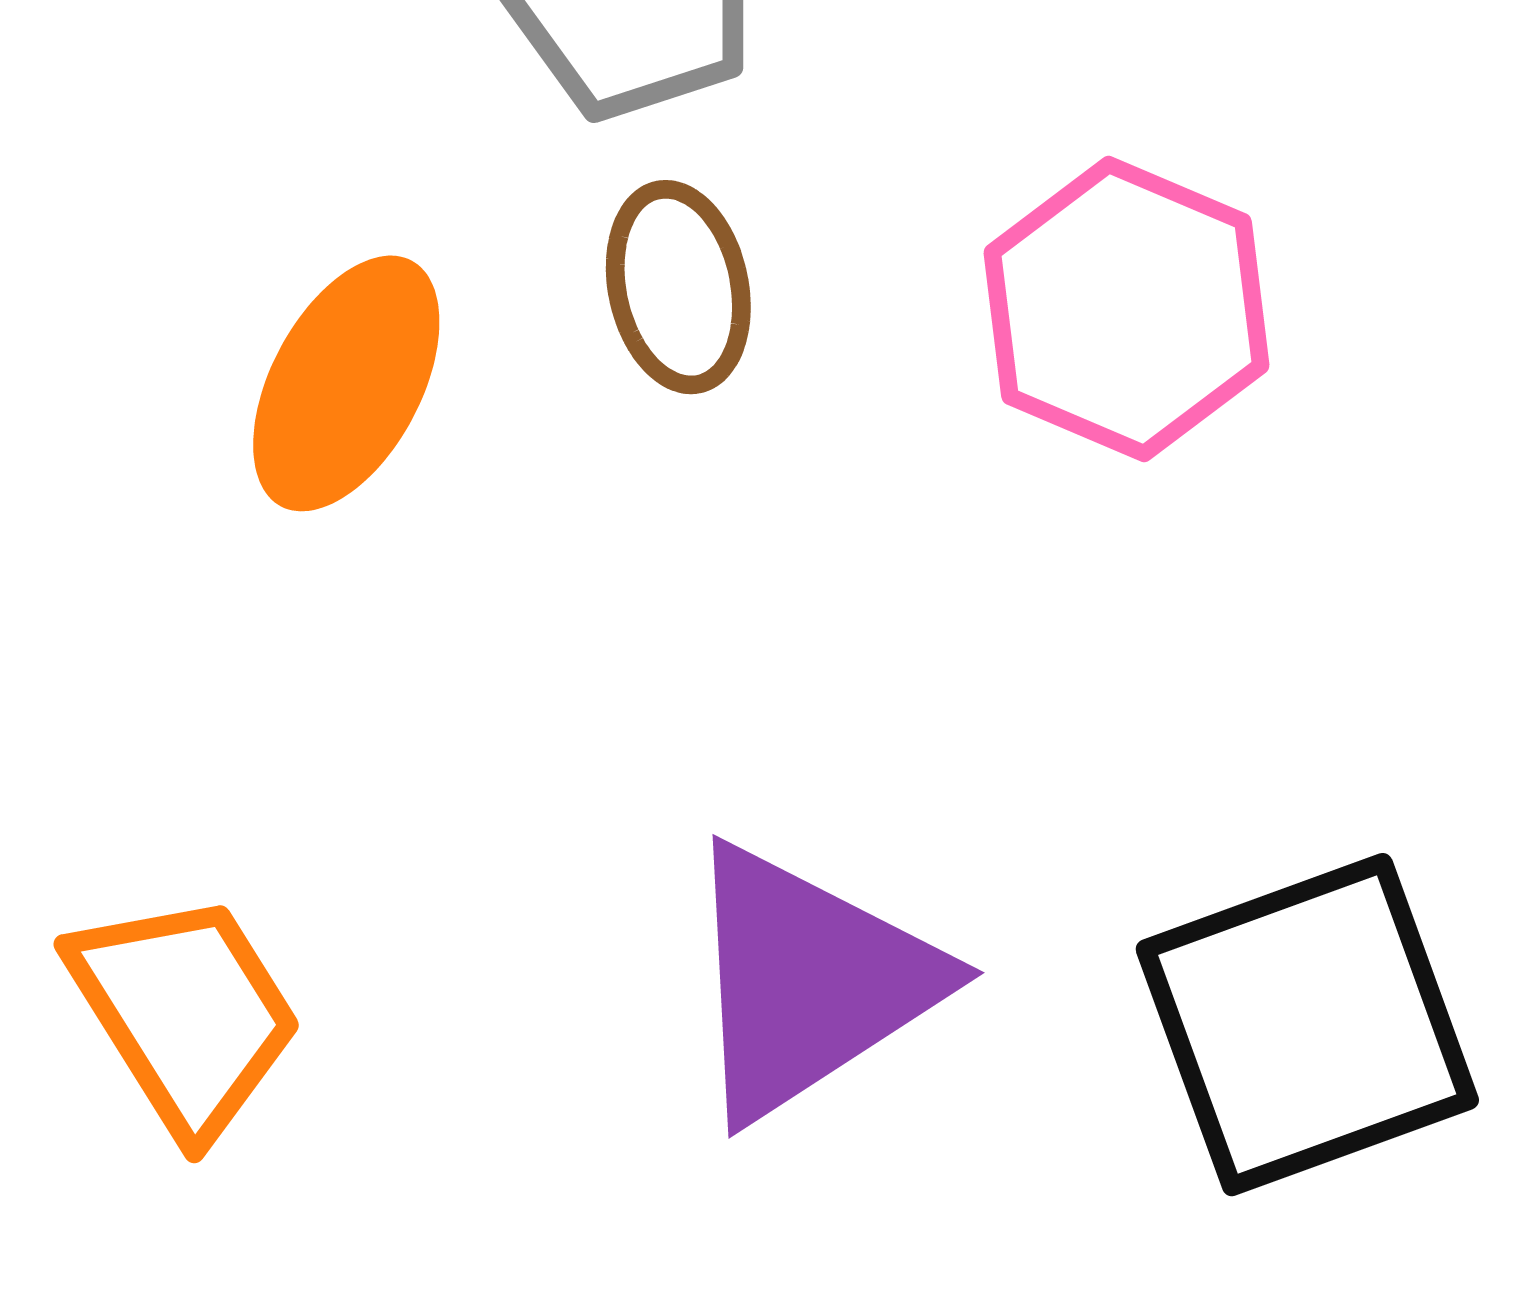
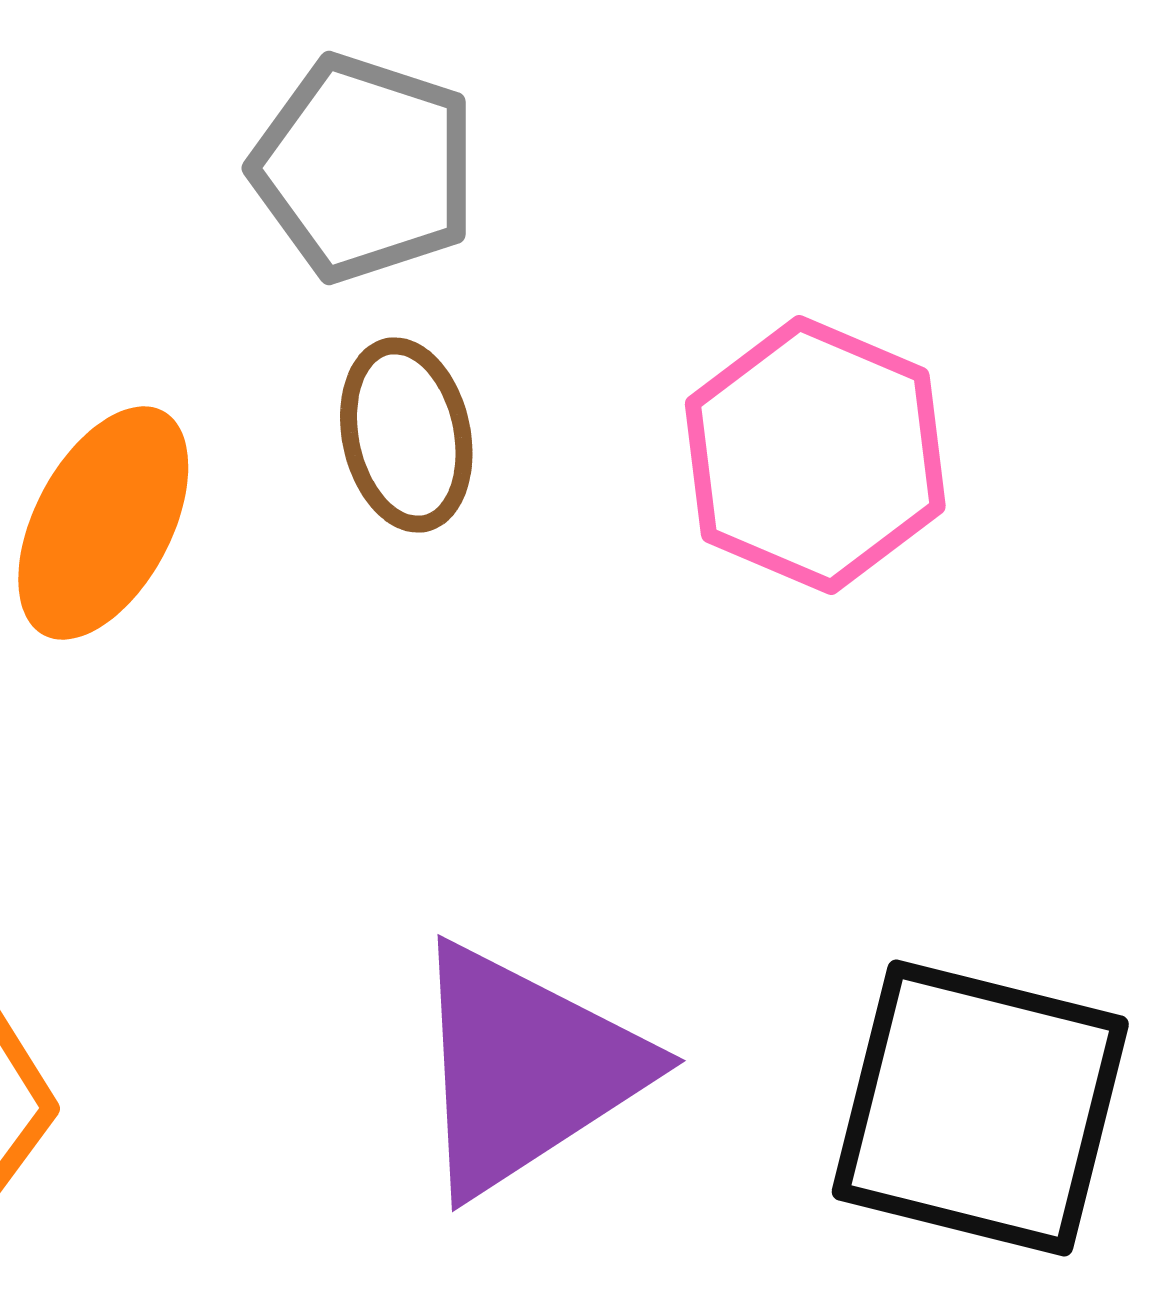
black square: (1307, 1025) -> (980, 1108), turned 34

